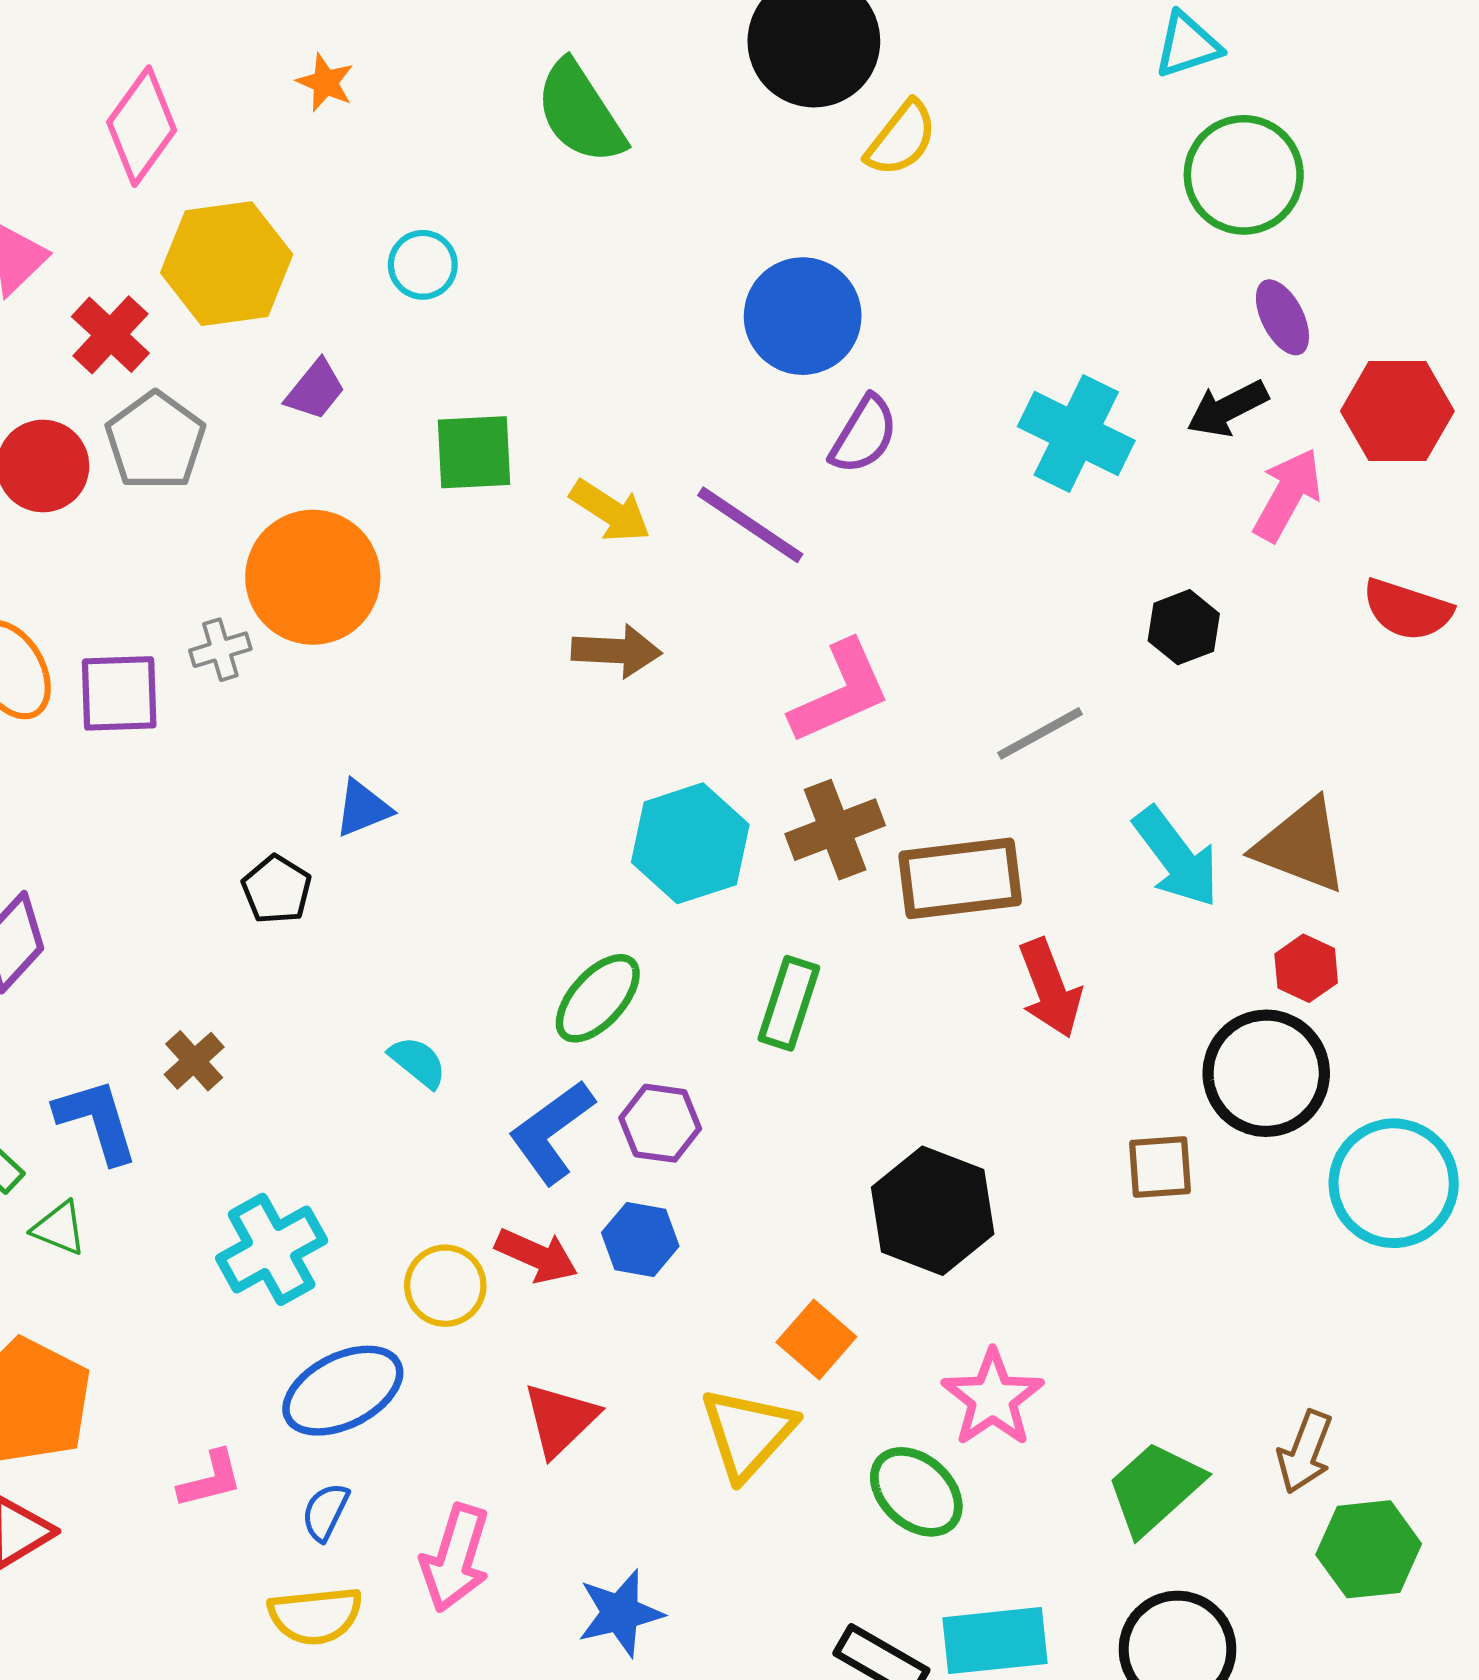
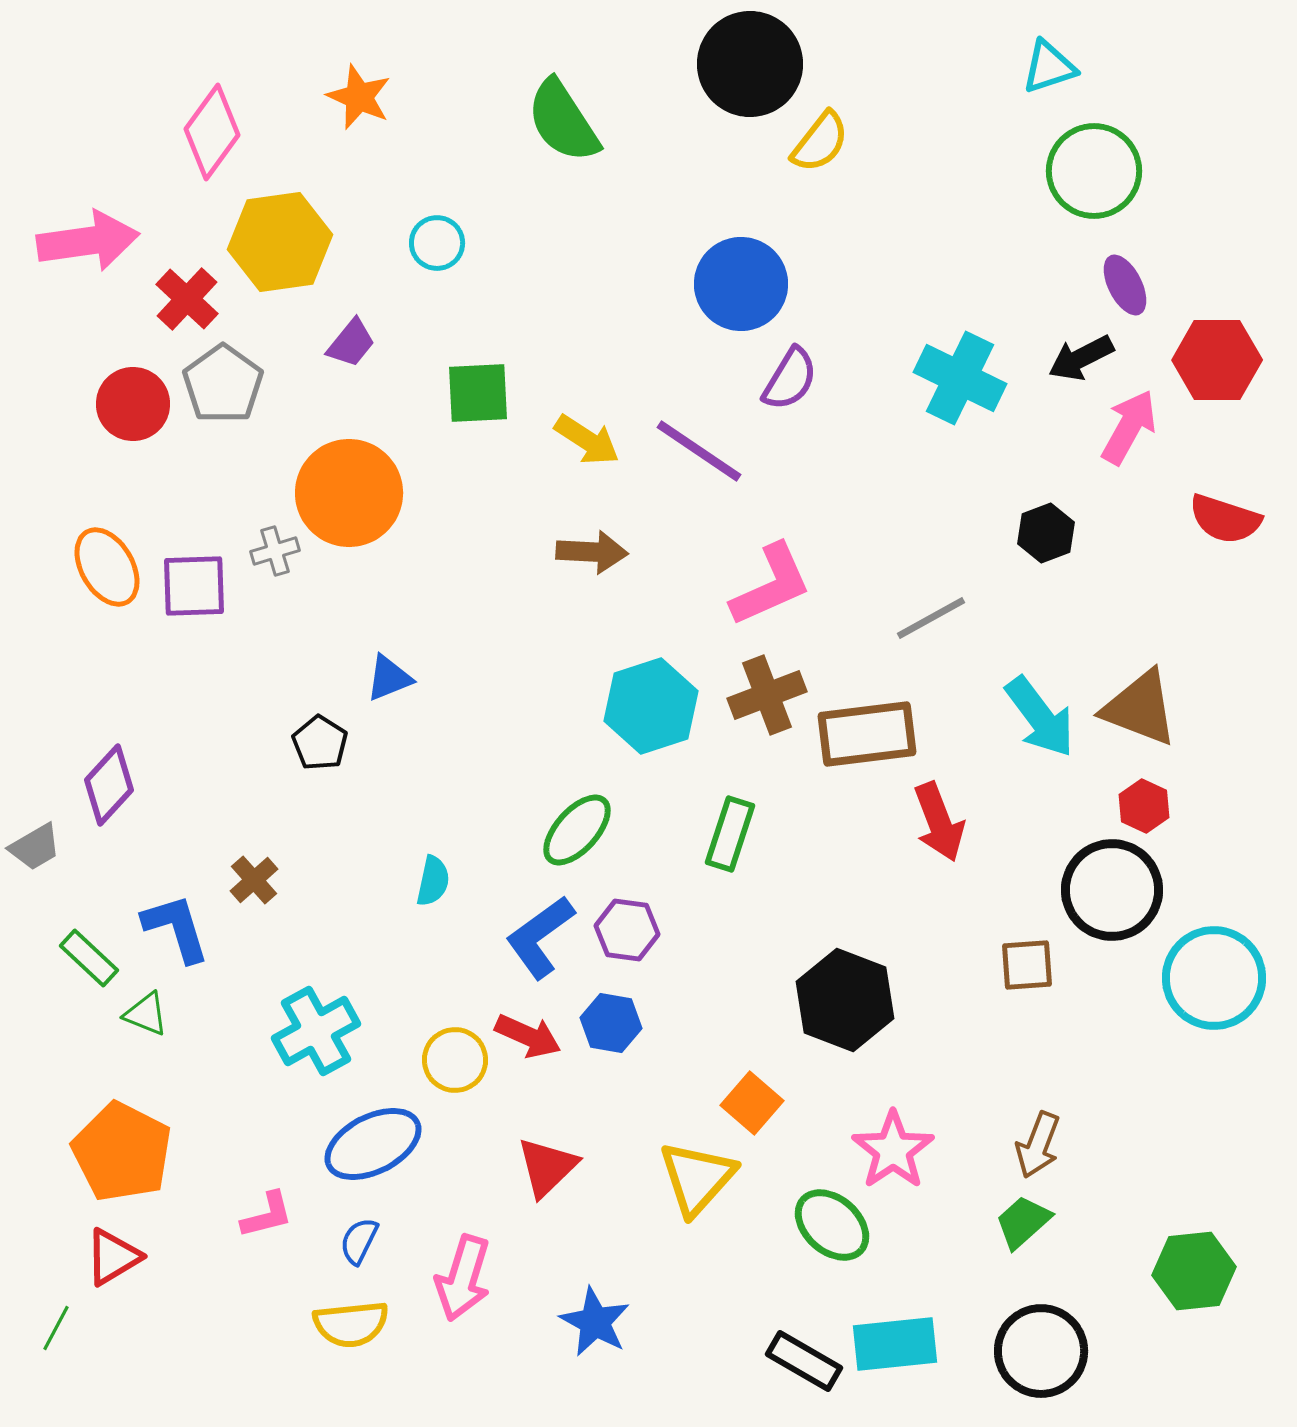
orange star: (325, 82) -> (359, 97), size x1.4
cyan semicircle: (418, 1062) -> (433, 881), turned 63
brown arrow: (1305, 1452) -> (1038, 1145), moved
green trapezoid: (1155, 1488) -> (1023, 1222), size x0.7
blue star: (620, 1613) -> (595, 1322), turned -30

